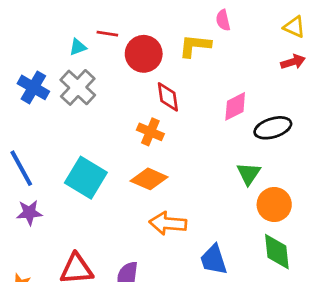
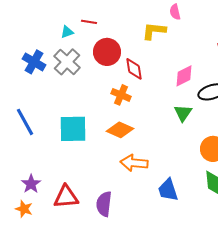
red circle: (144, 54) -> (107, 52), moved
green triangle: (249, 174) -> (183, 113), moved
cyan square: (86, 178) -> (73, 129), turned -32
purple star: (29, 213) -> (31, 184), moved, turned -30

